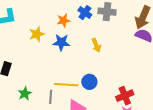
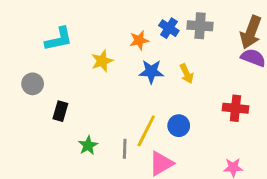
blue star: (61, 42) -> (151, 72), moved
yellow line: (66, 85) -> (146, 131), turned -65
red cross: (125, 96) -> (235, 108), moved, turned 30

